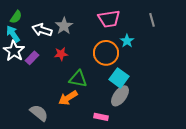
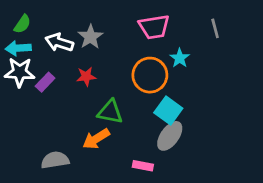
cyan arrow: (13, 34) -> (18, 48), turned -60
white star: (14, 51) -> (20, 72), turned -30
gray semicircle: (39, 113) -> (55, 160), turned -48

